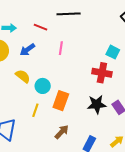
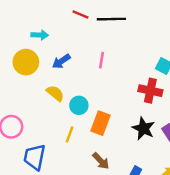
red line: (40, 27) -> (80, 14), moved
black star: (97, 104) -> (143, 128), turned 30
brown arrow: (62, 132) -> (101, 161), turned 91

